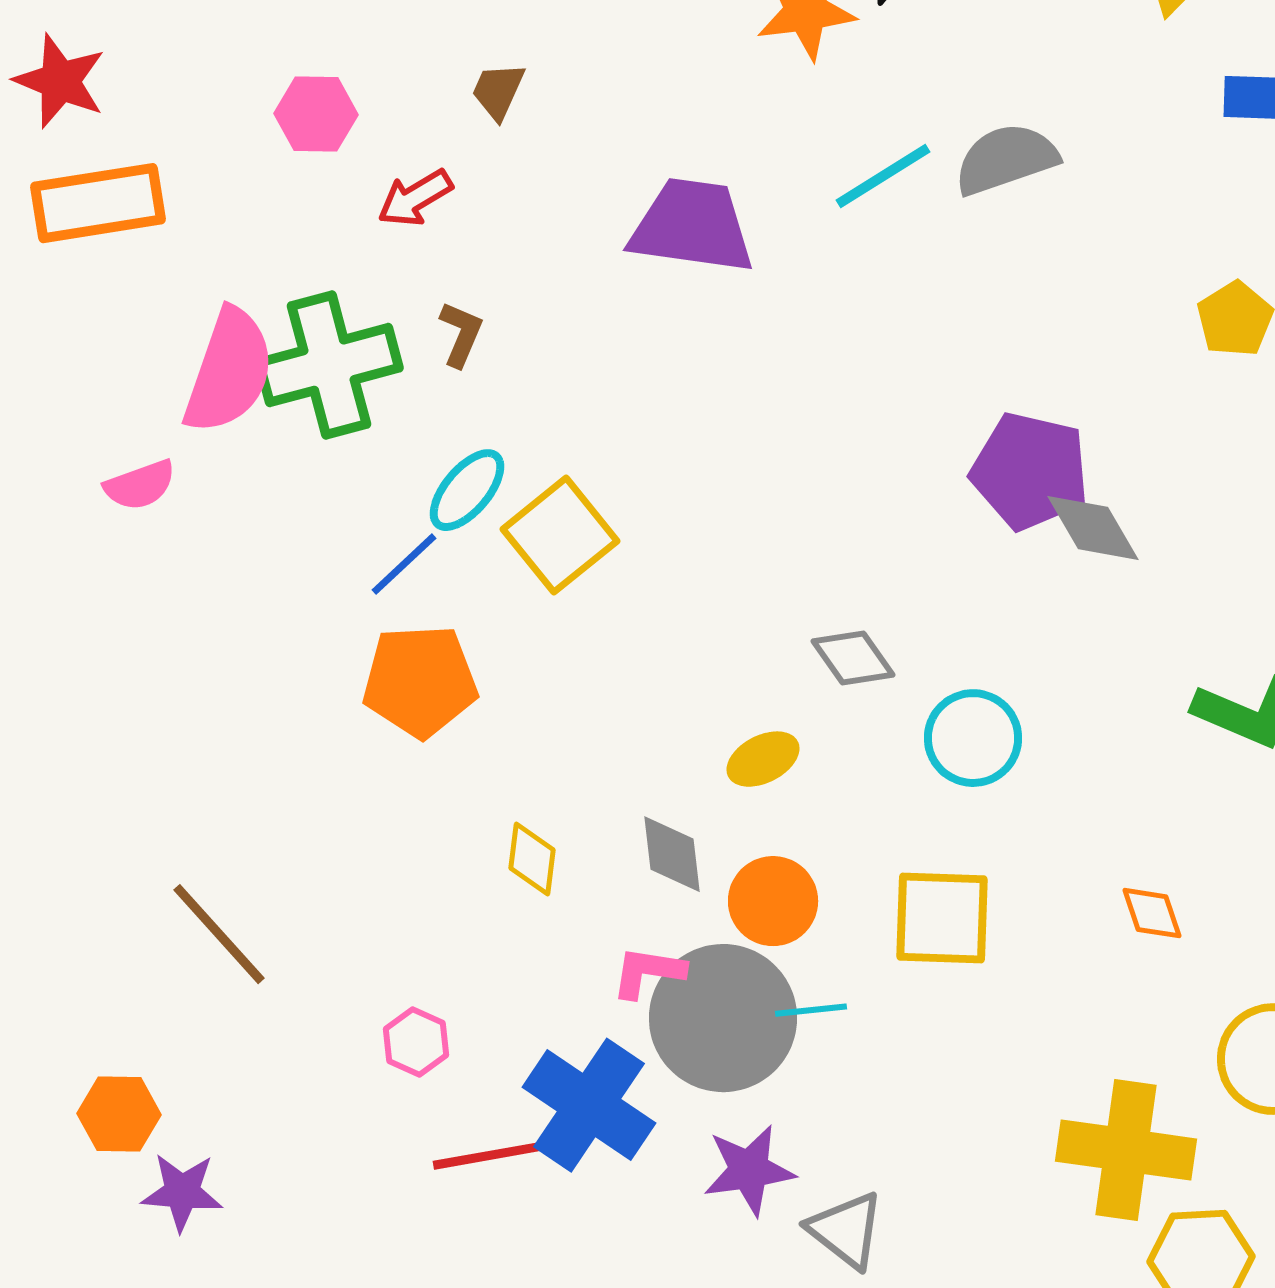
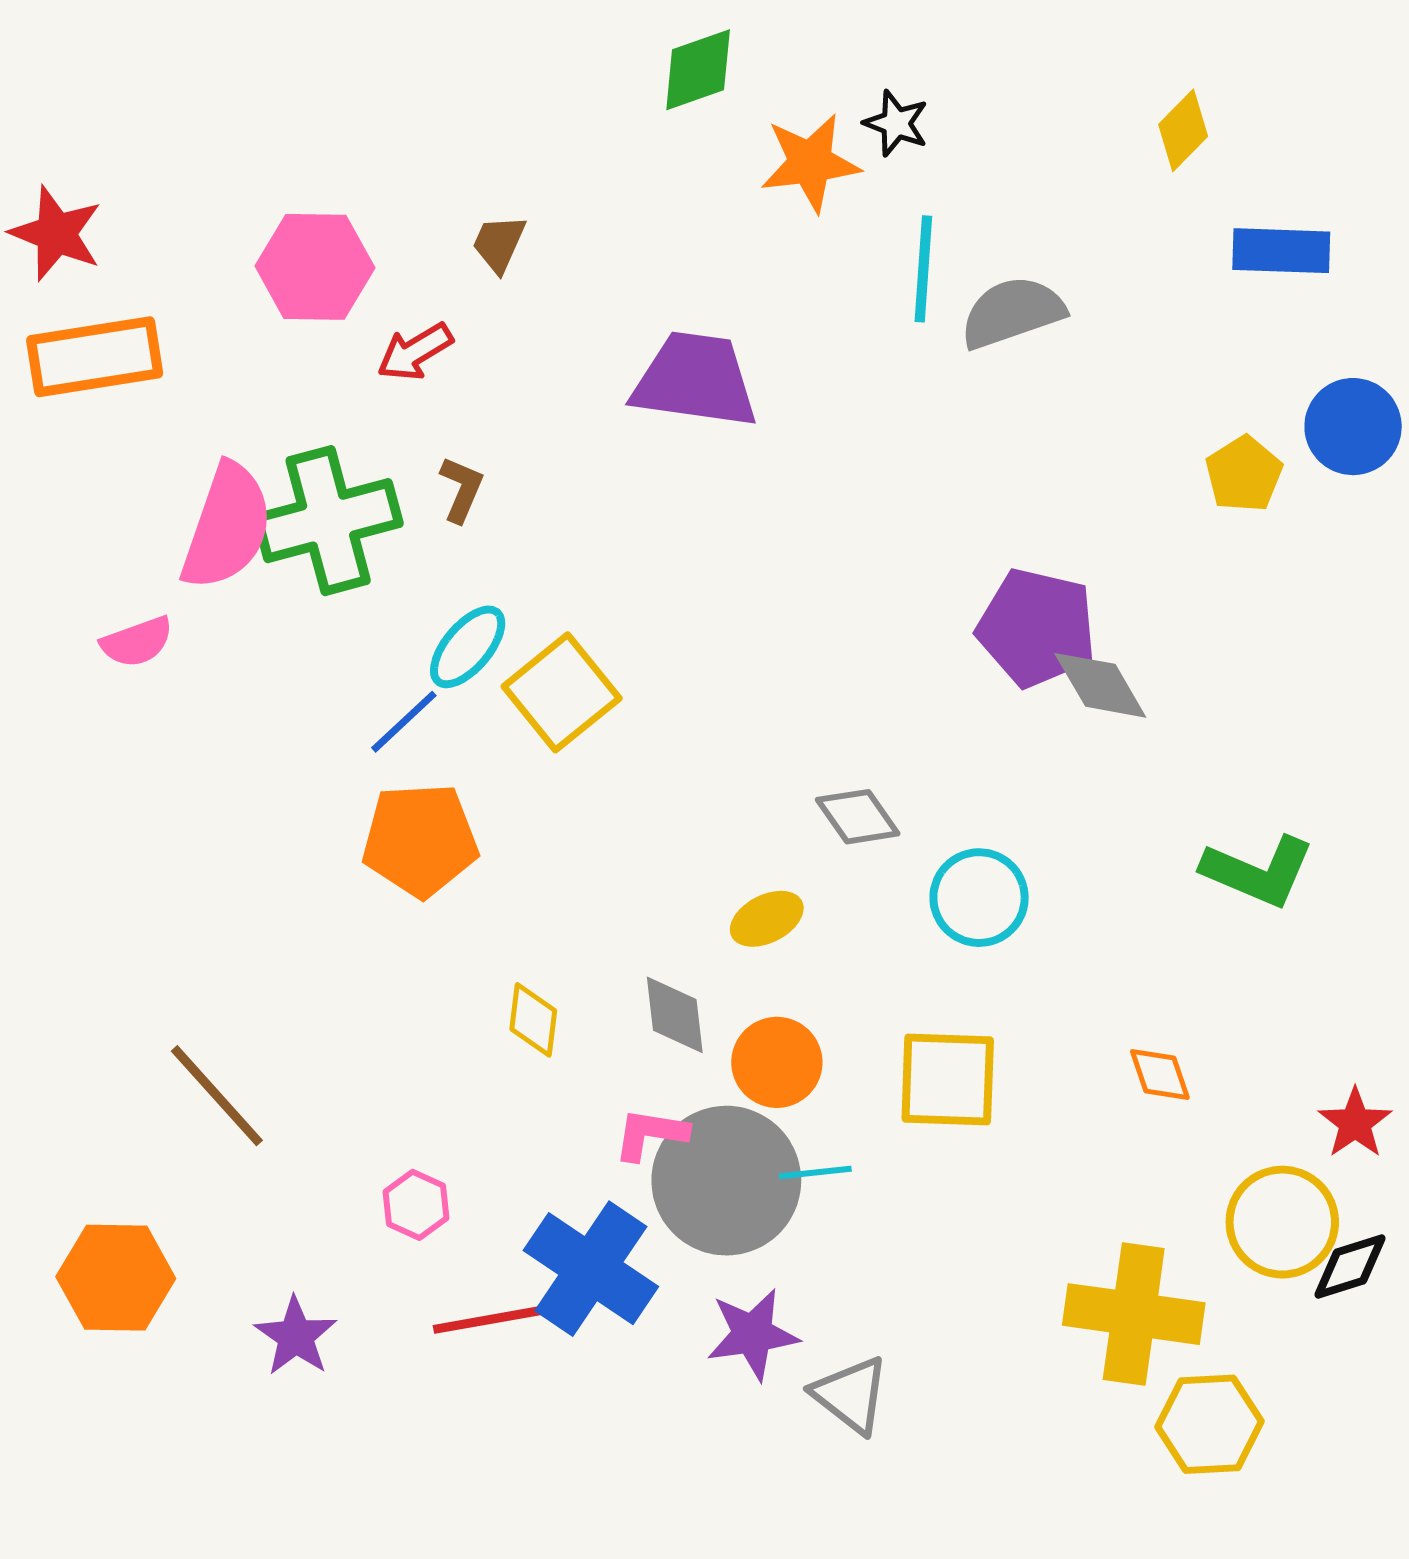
pink hexagon: (316, 114) -> (315, 267), size x1.4
cyan line: (883, 176) -> (923, 269), moved, turned -54
orange hexagon: (119, 1114) -> (116, 1278), size x1.4
purple star: (182, 1192) -> (296, 1336), moved, turned 30

